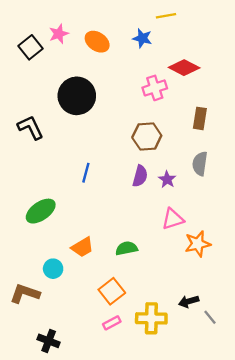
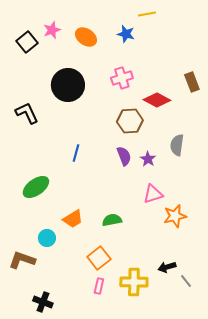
red diamond: (184, 68) -> (157, 100), moved
pink cross: (155, 88) -> (122, 78), moved
brown rectangle: (200, 118) -> (192, 82), moved, turned -30
purple semicircle: (140, 176) -> (124, 156), turned -36
pink rectangle: (112, 323) -> (99, 286), turned -49

